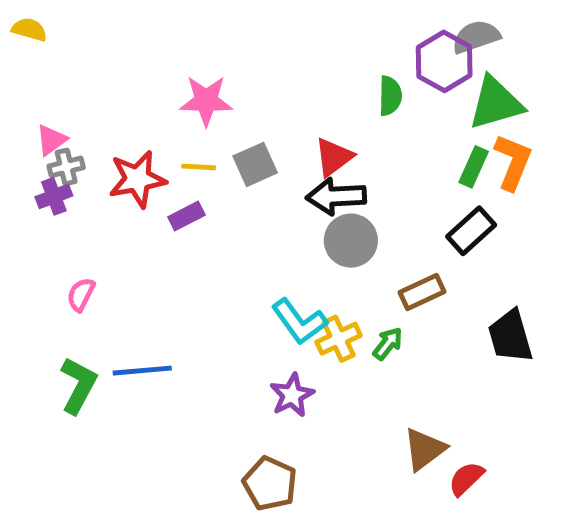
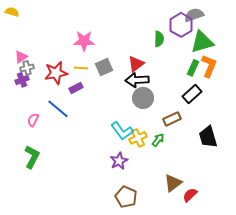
blue line: (142, 371) -> (58, 109), moved, turned 45
brown pentagon: (270, 484) -> (126, 197), moved

